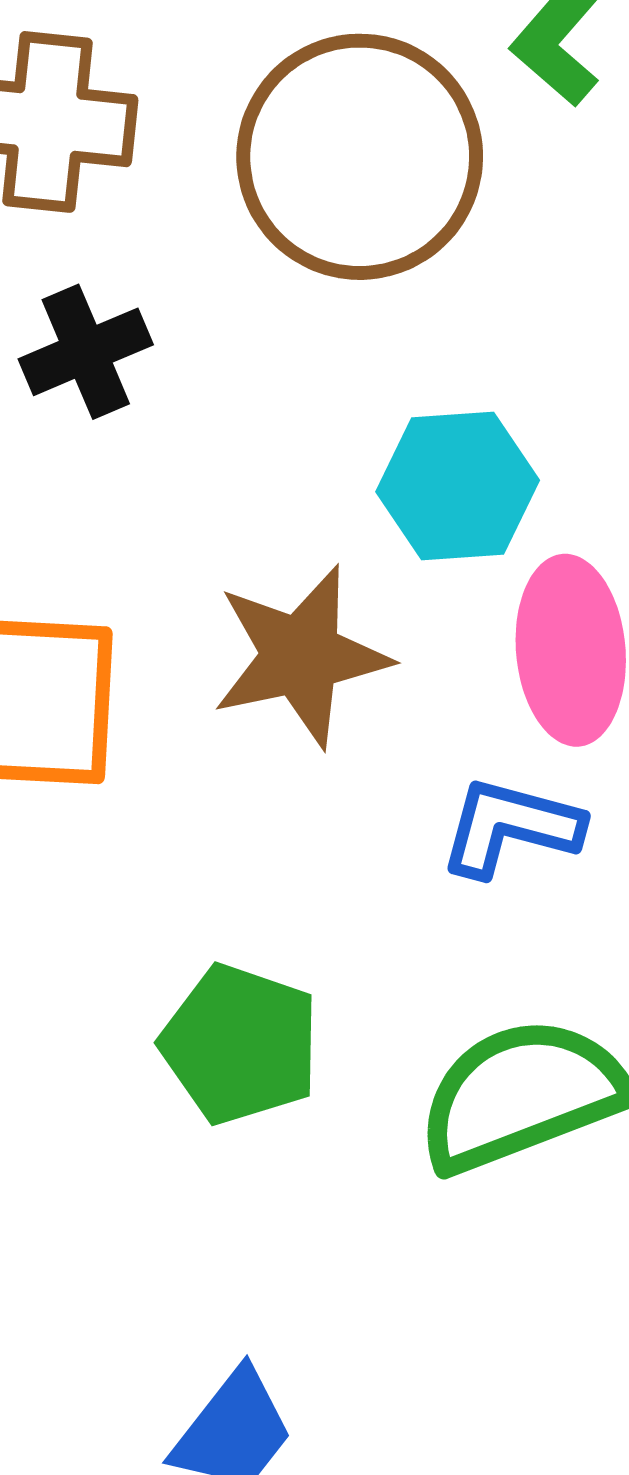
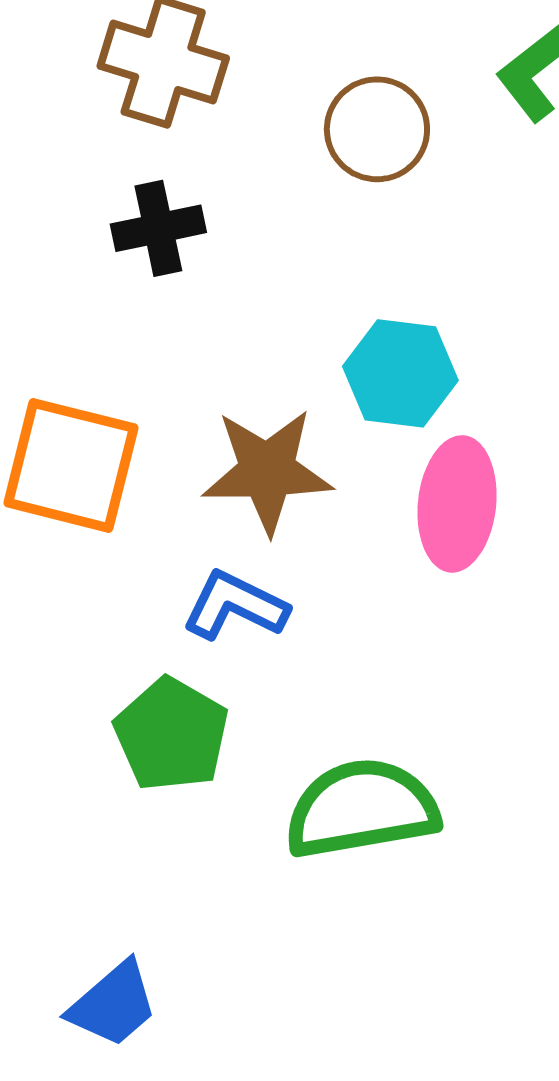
brown circle: (360, 157) -> (377, 129), size x0.6
blue L-shape: (510, 827) -> (235, 606), moved

